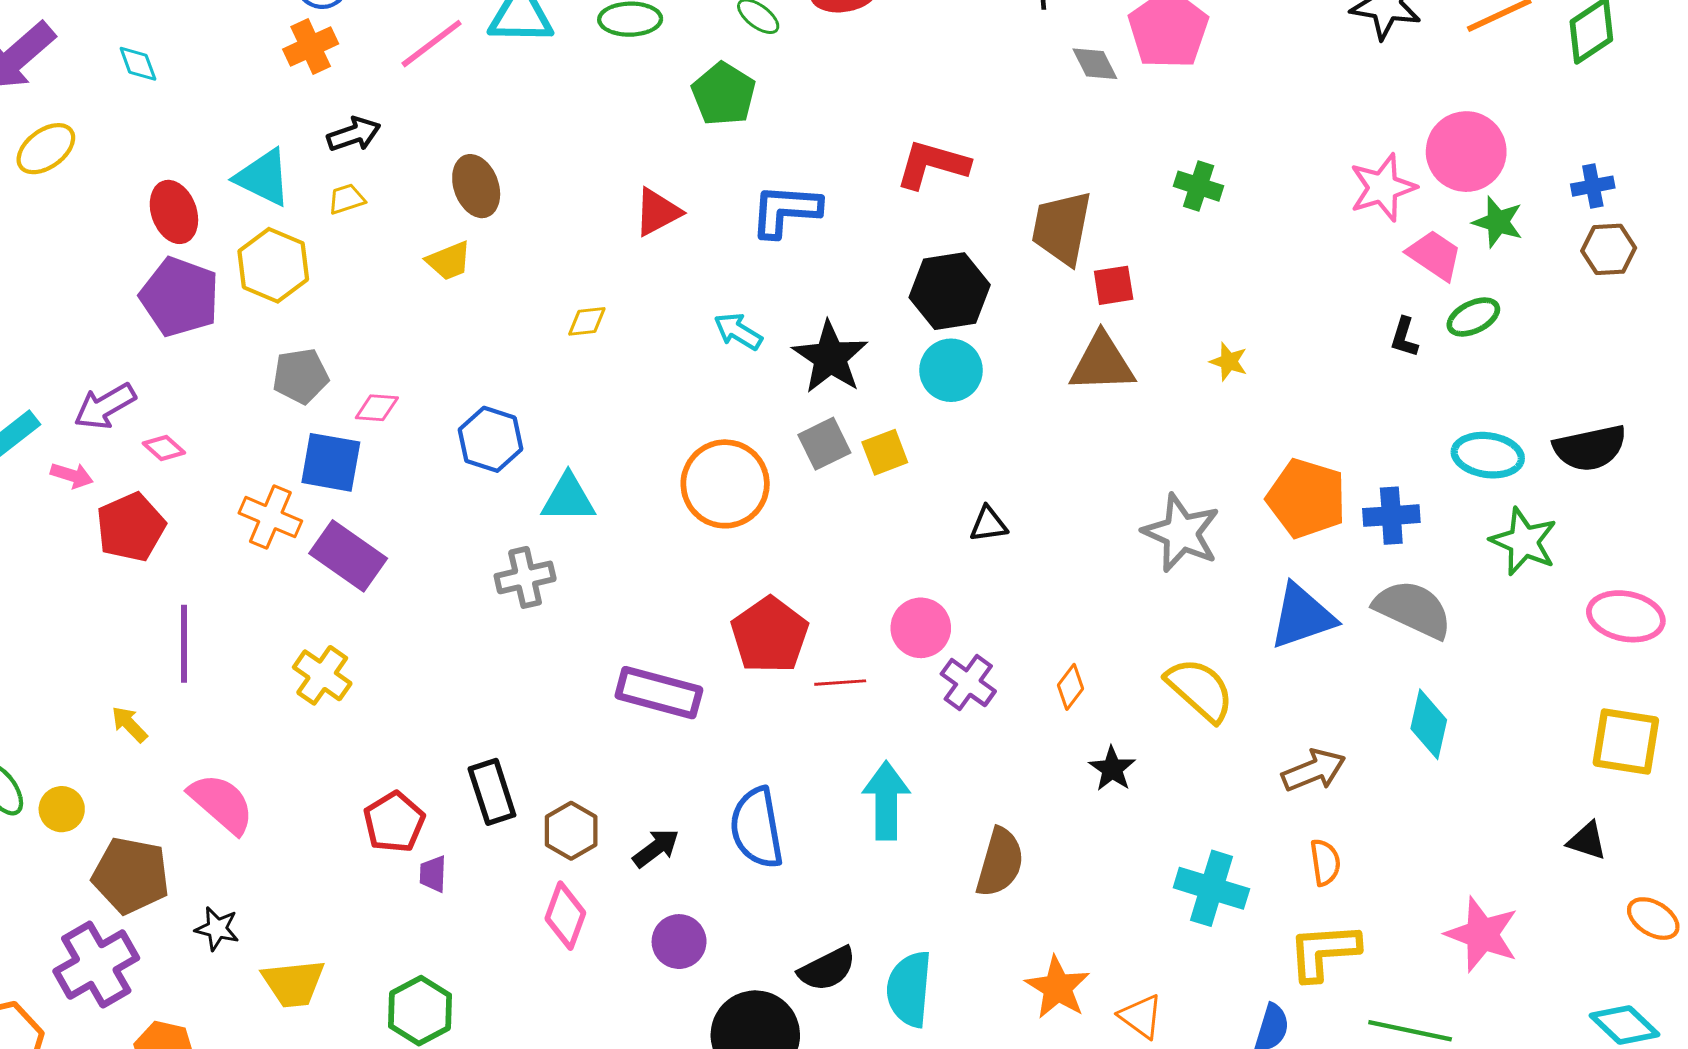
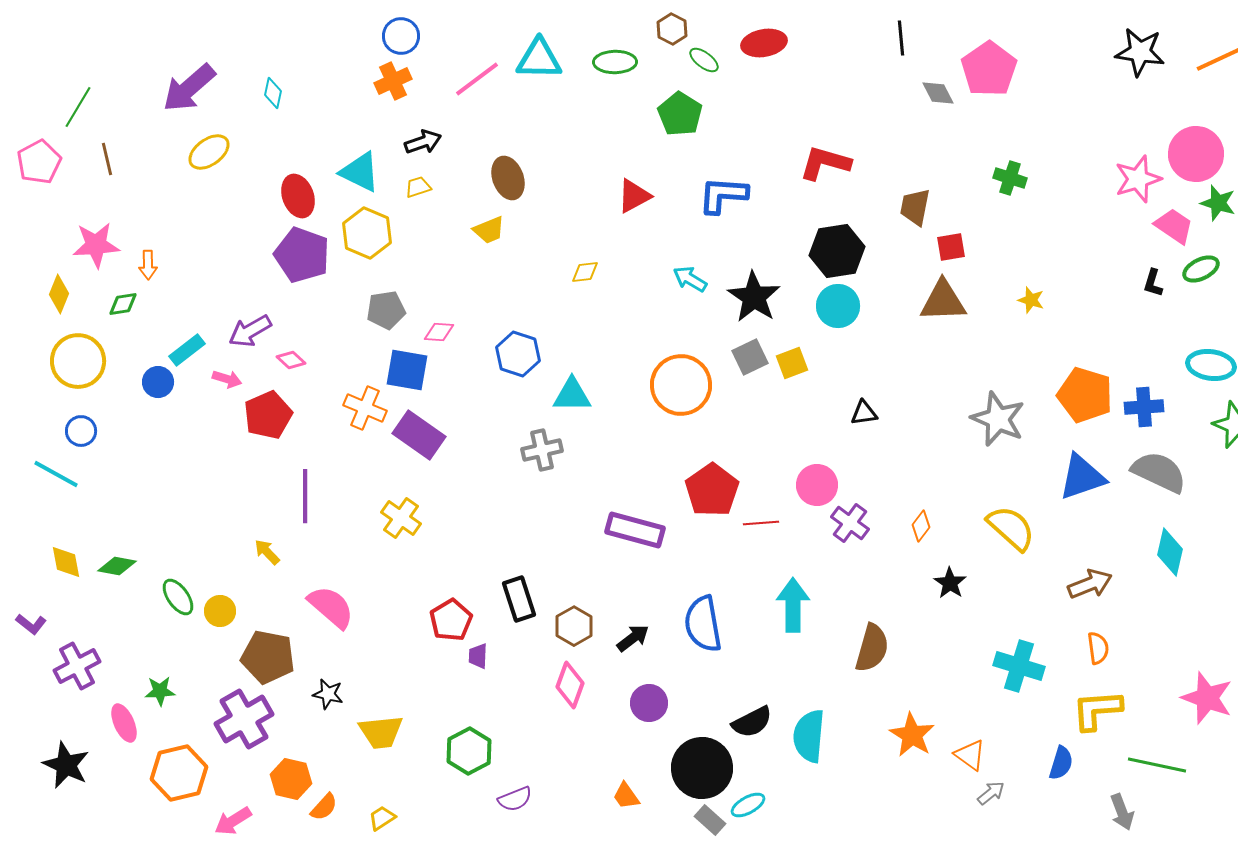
cyan diamond: (138, 64) -> (273, 93), turned 32
brown trapezoid: (1062, 228) -> (915, 207), size x0.7

